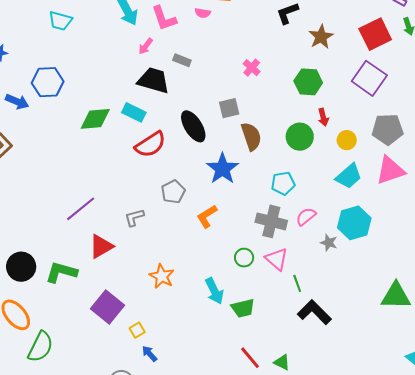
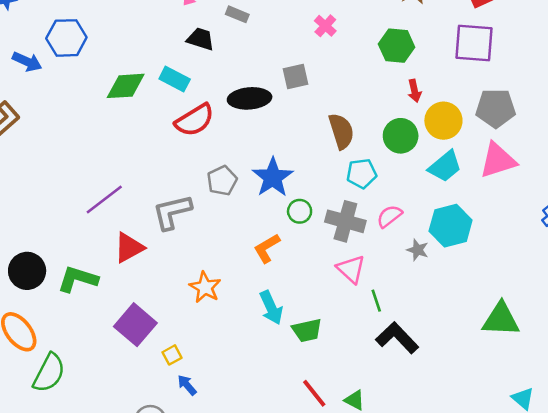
purple square: (369, 78) -> (474, 43), turned -32
black trapezoid: (153, 80) -> (201, 39), size x0.7
black ellipse: (193, 126) -> (250, 98), turned -64
brown semicircle: (251, 136) -> (341, 131), moved
green circle: (300, 137) -> (401, 136), moved
yellow circle: (347, 140) -> (443, 121), size x1.5
blue star: (222, 169) -> (273, 177), moved
orange L-shape: (207, 216) -> (267, 248), moved
gray L-shape: (134, 217) -> (172, 212), size x1.6
green circle: (244, 258) -> (300, 211), moved

